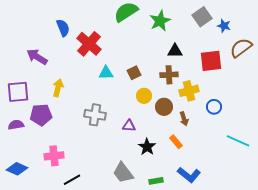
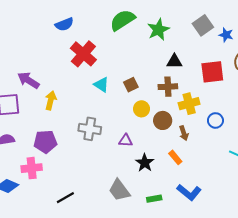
blue semicircle: (63, 28) -> (64, 24), moved, turned 90
purple arrow: (37, 57) -> (28, 80), moved
cyan triangle: (106, 73) -> (101, 85), turned 35
purple pentagon: (41, 115) -> (45, 142), moved
pink cross: (54, 156) -> (32, 168), moved

